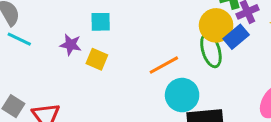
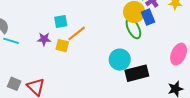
blue rectangle: (236, 37) -> (148, 17), turned -63
orange line: (164, 65) -> (77, 33), moved

